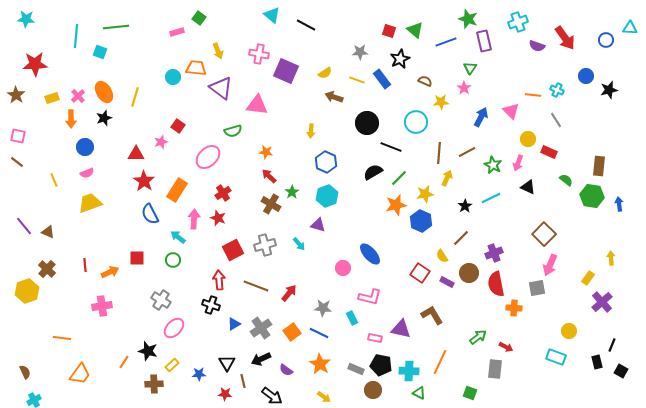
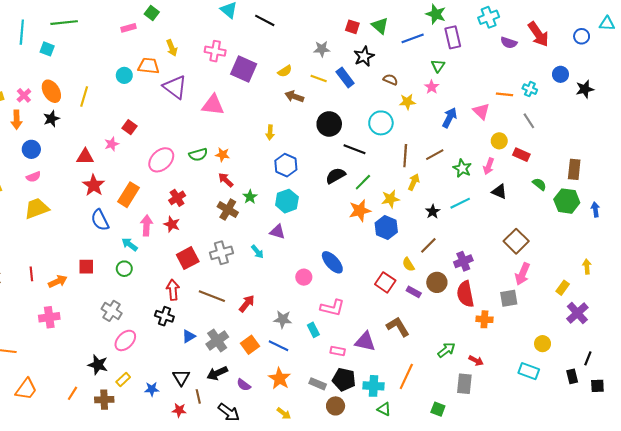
green semicircle: (233, 131) -> (198, 155), moved
orange line: (124, 362) -> (73, 393), moved
black square: (621, 371) -> (597, 386), turned -32

